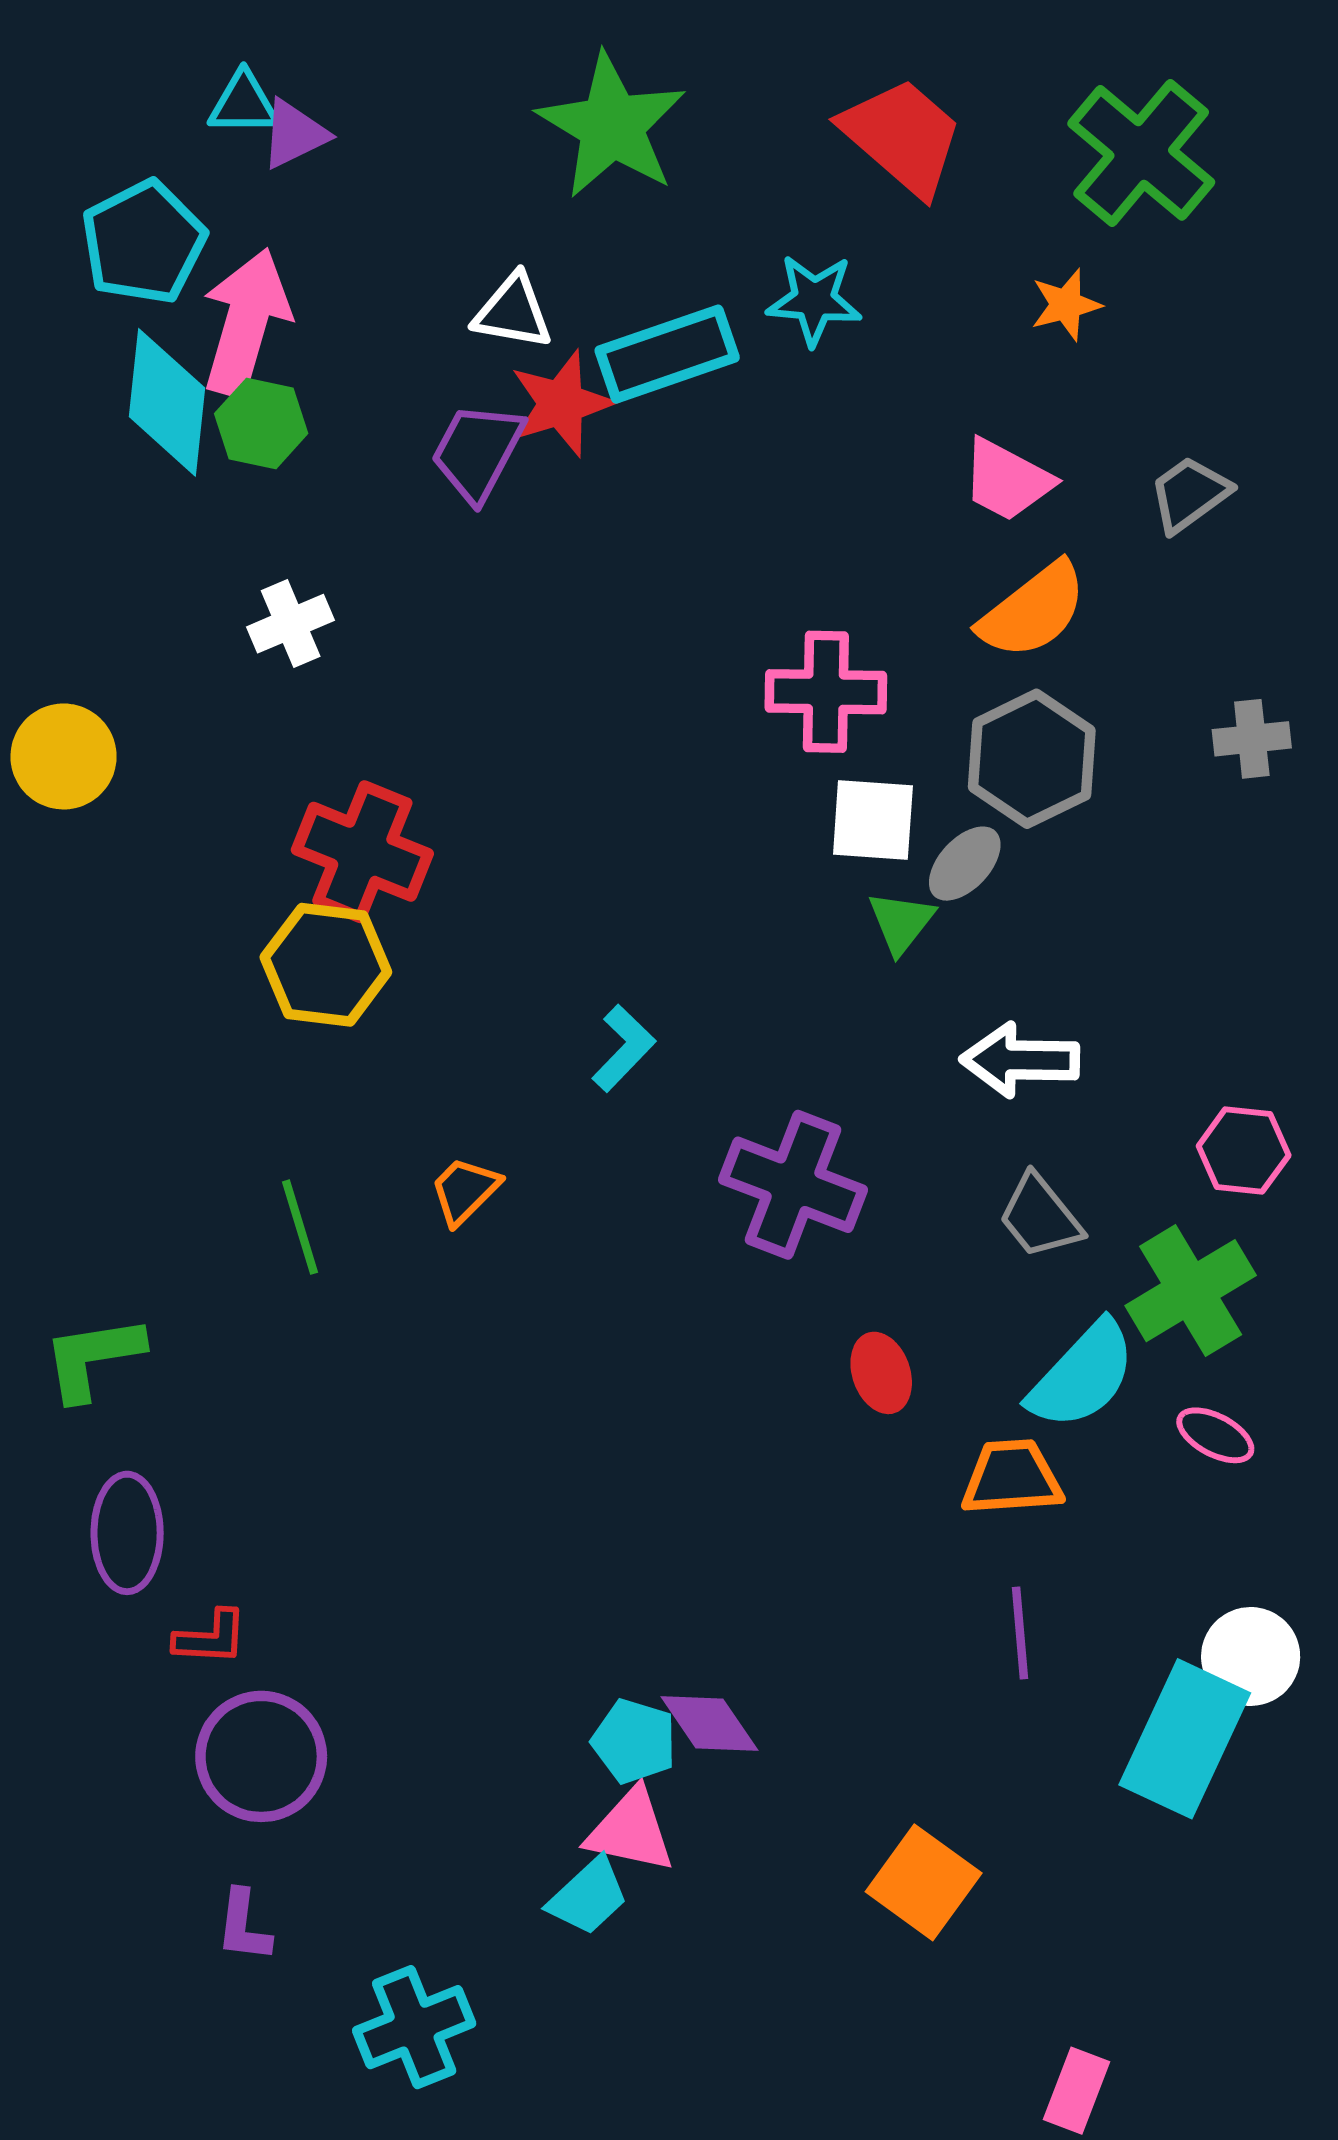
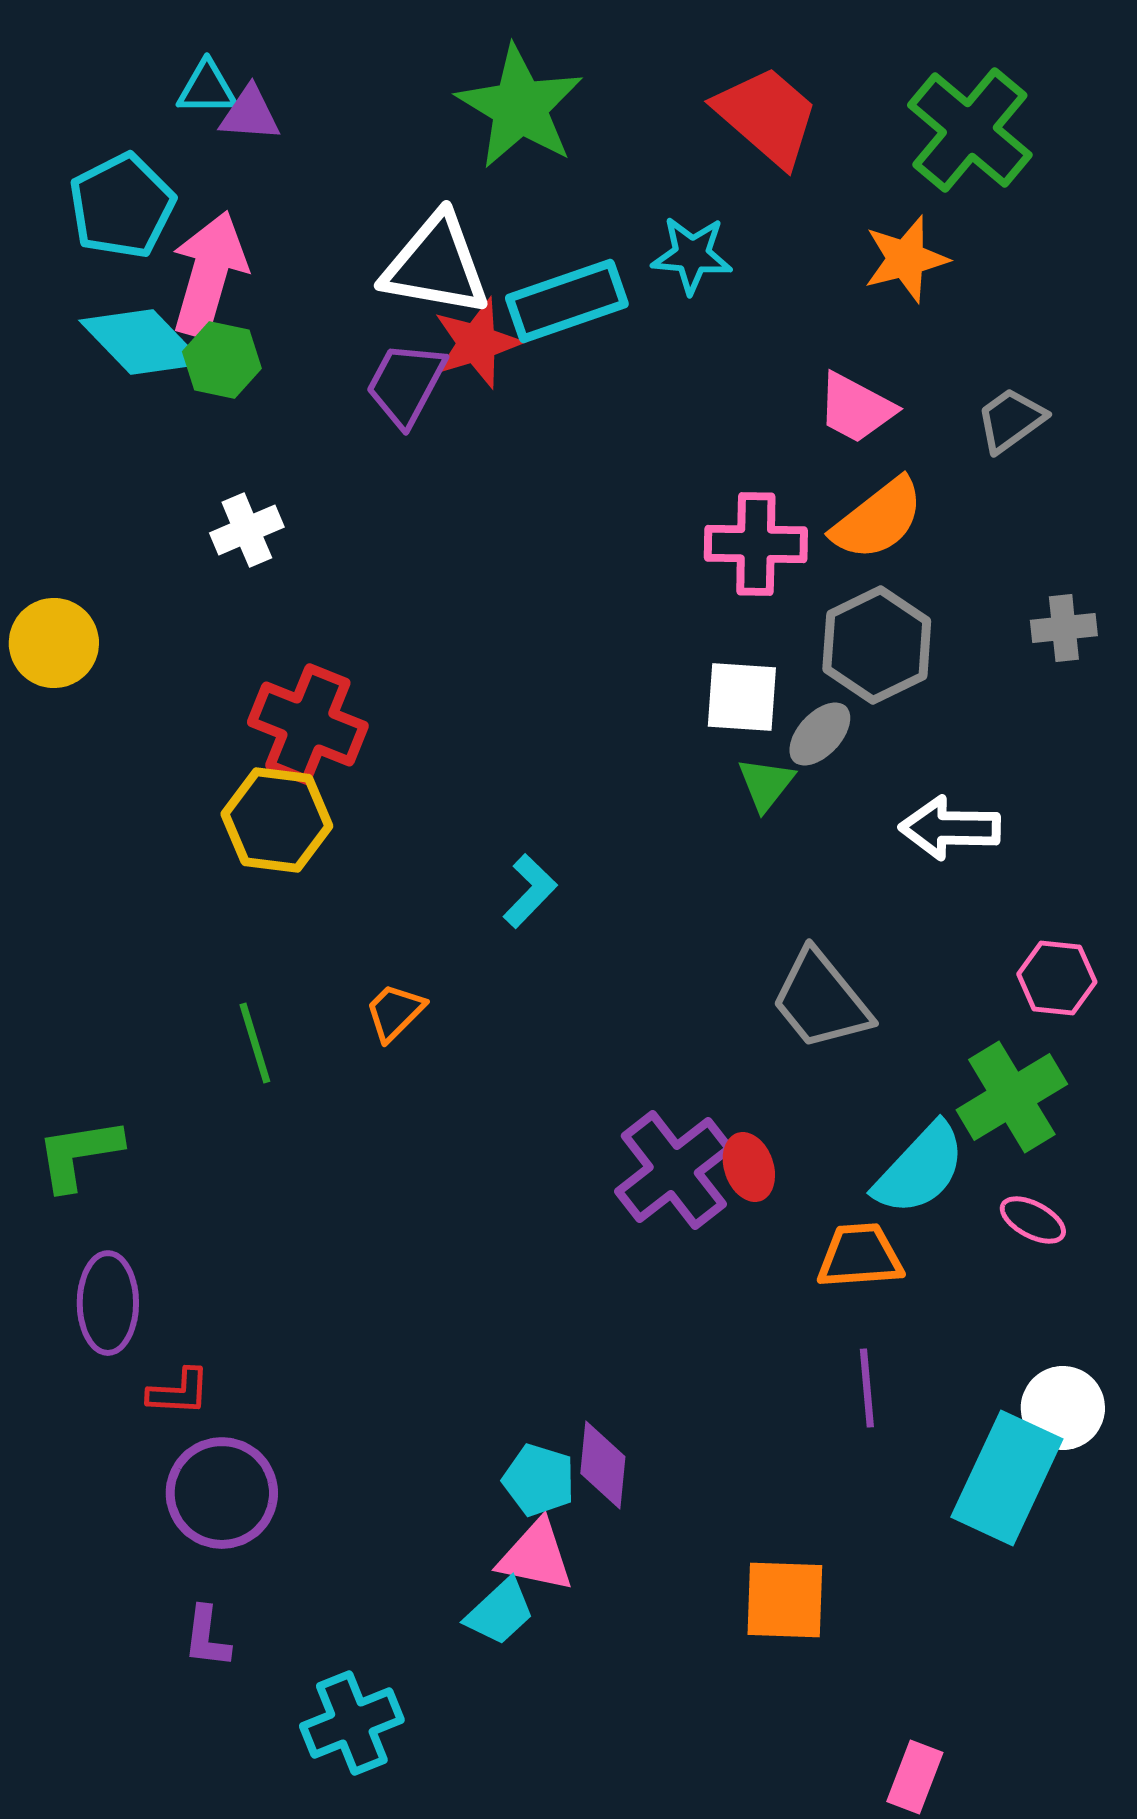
purple triangle: (294, 134) -> (250, 114), turned 30
orange star: (1066, 305) -> (906, 259), size x1.4
white triangle: (513, 312) -> (436, 265), size x1.6
cyan diamond: (167, 402) -> (142, 342), turned -50
pink cross: (826, 692) -> (756, 544), moved
white arrow: (1020, 1060) -> (950, 828), moved
purple cross: (793, 1185) -> (674, 1170), moved, turned 31
gray trapezoid: (1040, 1216) -> (821, 1000), moved, size x1.4
purple diamond: (709, 1724) -> (603, 1465), turned 40
orange square: (924, 1882) -> (785, 1600), turned -34

